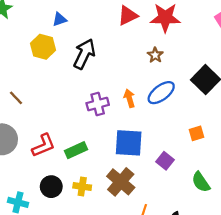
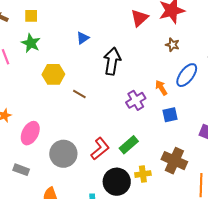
yellow hexagon: (43, 47) -> (53, 74), moved
brown line: (16, 98) -> (79, 94), moved
blue square: (129, 143) -> (170, 115), moved, size x0.6
black circle: (51, 187) -> (117, 182), size x1.4

